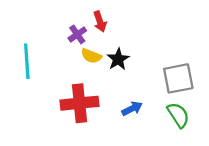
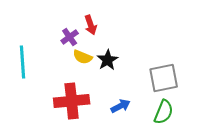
green semicircle: (178, 115) -> (164, 112), turned 55

